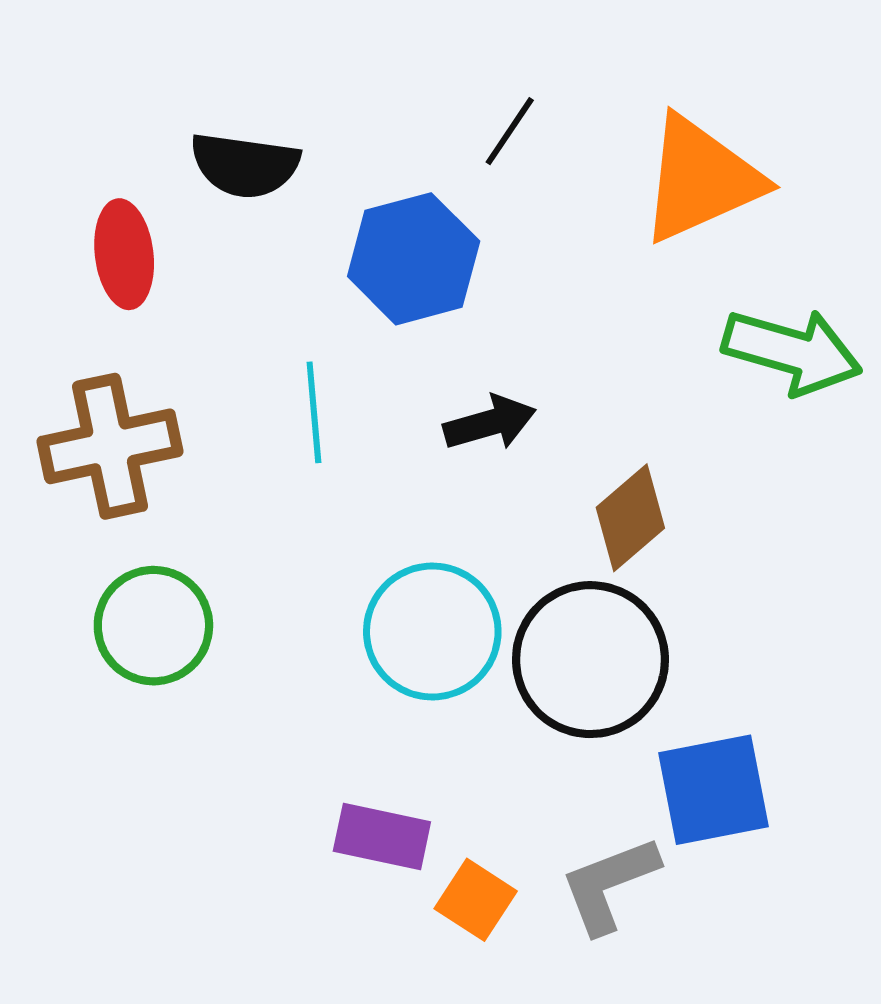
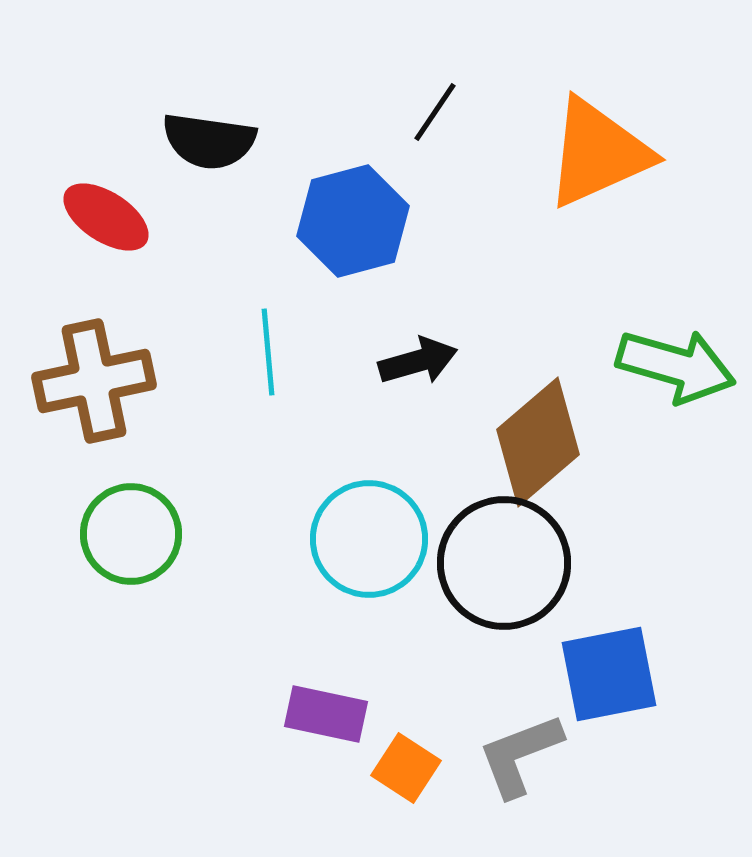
red ellipse: (124, 254) -> (106, 217), turned -50
green arrow: (792, 351) -> (676, 366), moved
brown diamond: (630, 518) -> (538, 442), size x1.4

